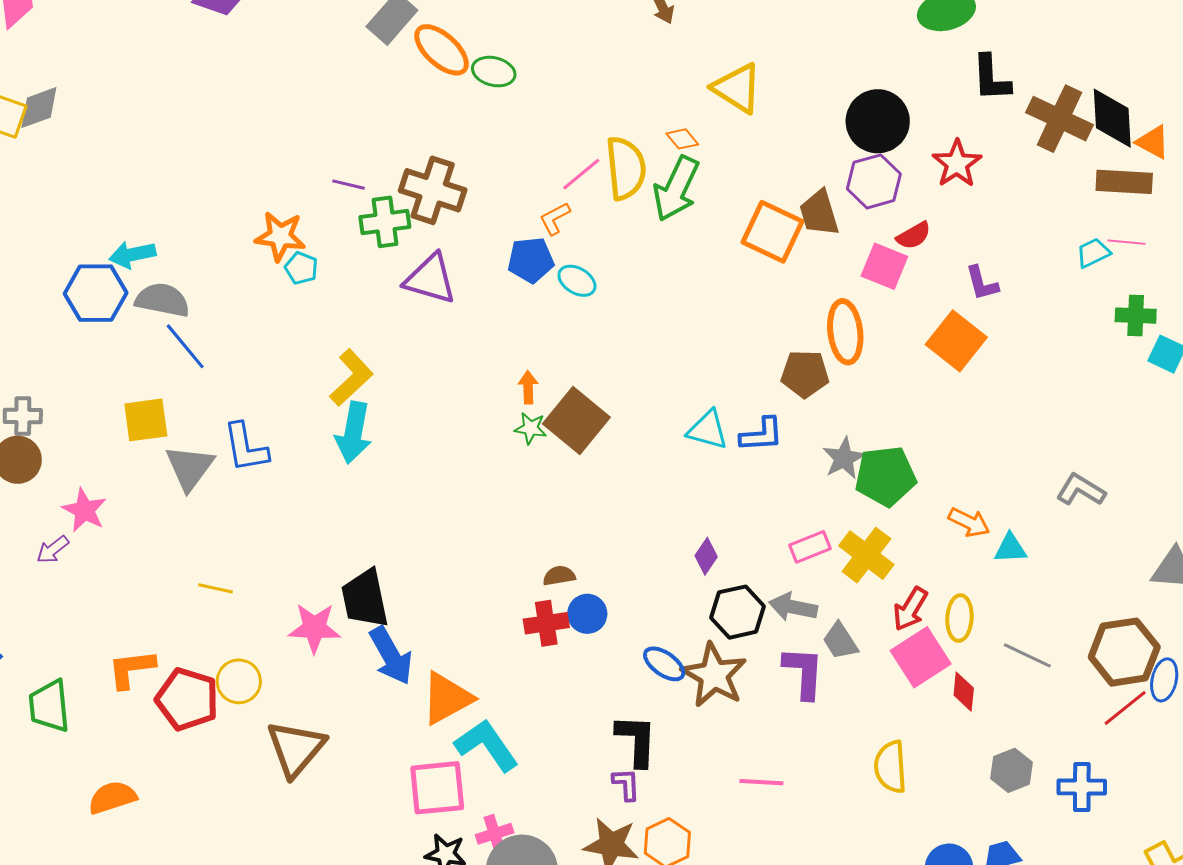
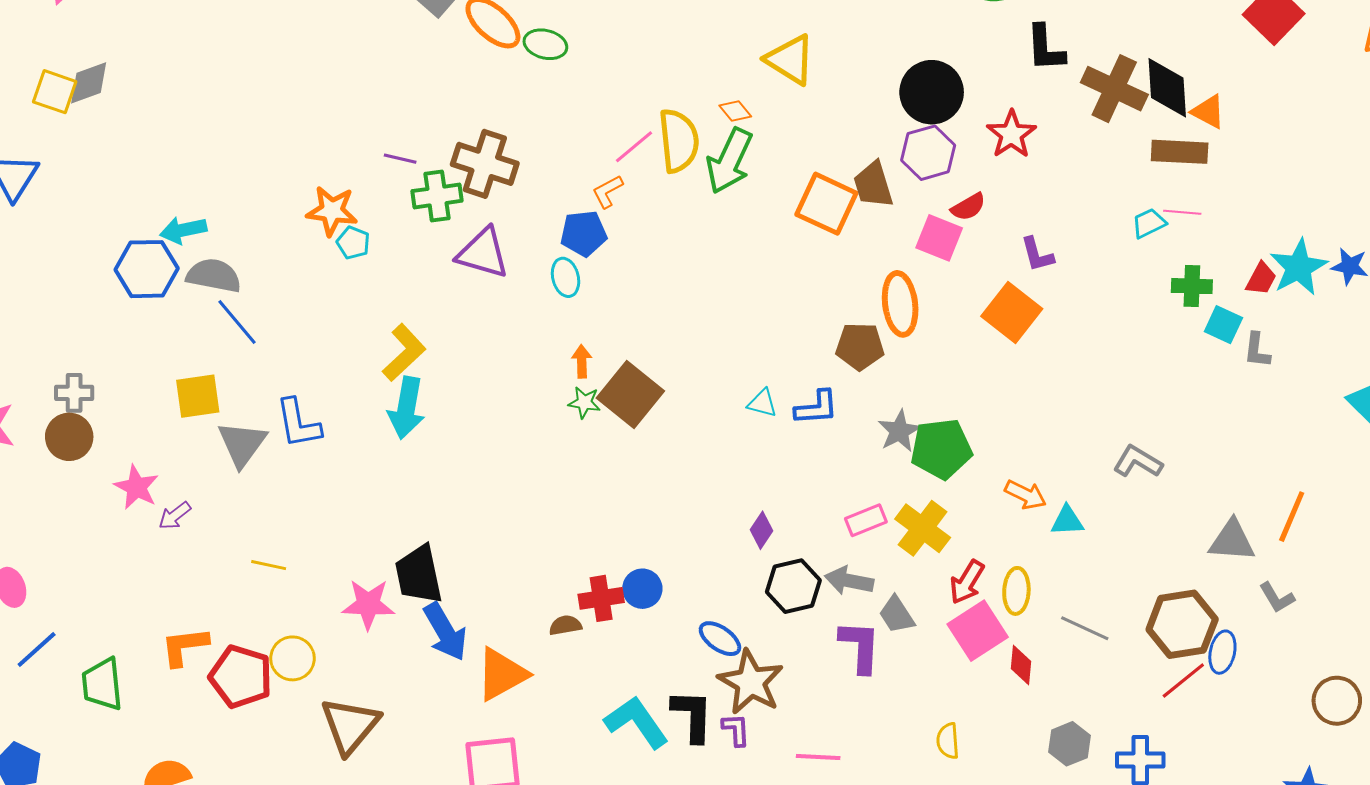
cyan ellipse: (577, 281) -> (566, 277), moved, turned 45
cyan triangle: (708, 430) -> (762, 403), size x0.7
purple arrow: (53, 550) -> (175, 516), moved
brown semicircle: (559, 576) -> (565, 625), moved
brown star: (714, 675) -> (751, 682), moved
cyan L-shape: (487, 745) -> (636, 722), moved
yellow semicircle: (891, 767) -> (948, 741), size x0.7
purple L-shape: (626, 784) -> (736, 730), moved

